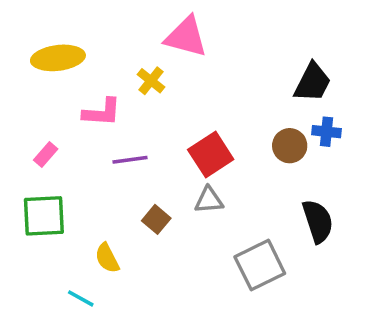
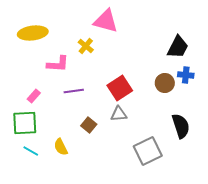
pink rectangle: (46, 154) -> (34, 96), moved
cyan line: (81, 298) -> (31, 151), moved

